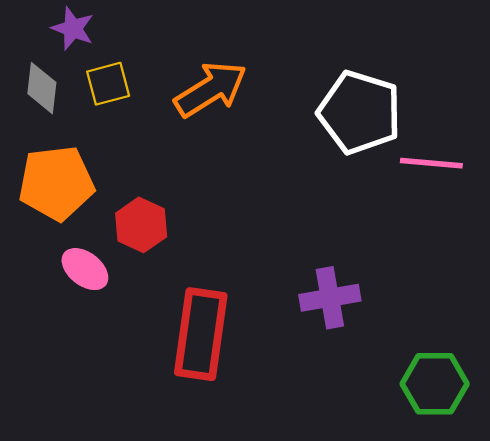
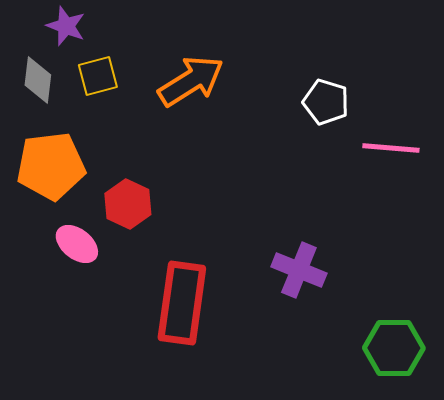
white pentagon: (360, 112) -> (326, 102), size x0.6
purple cross: (330, 298) -> (299, 270), turned 32

